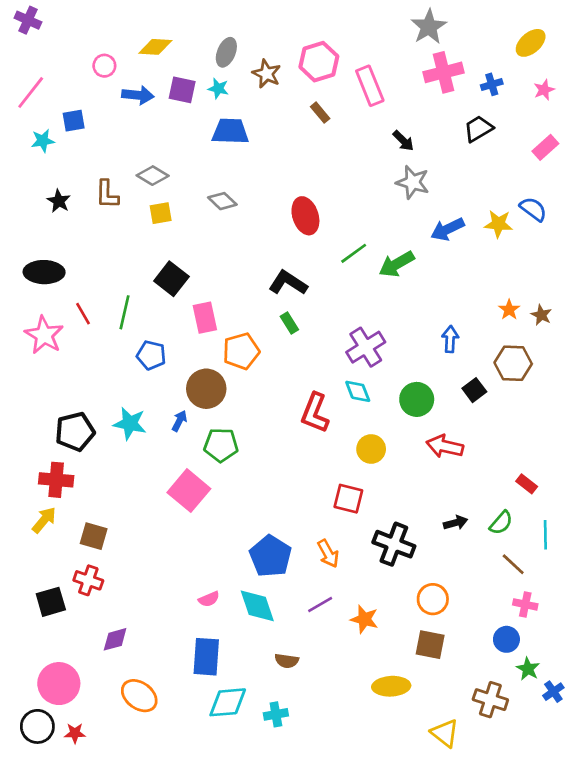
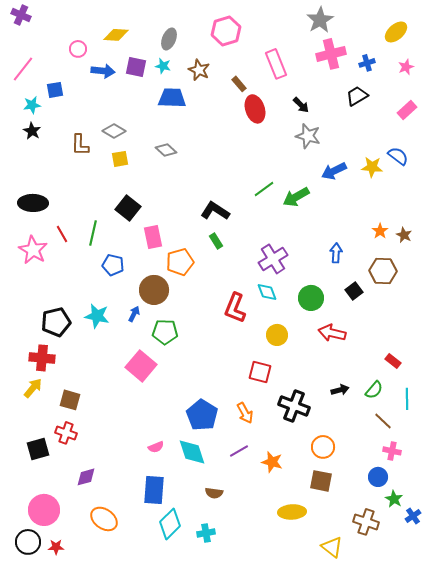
pink hexagon: (319, 62) -> (226, 31), moved
brown star: (267, 74) -> (199, 70), moved
black star: (59, 201) -> (32, 131), moved
red ellipse: (305, 216) -> (255, 109), moved
cyan diamond: (228, 702) -> (170, 524), turned -40

